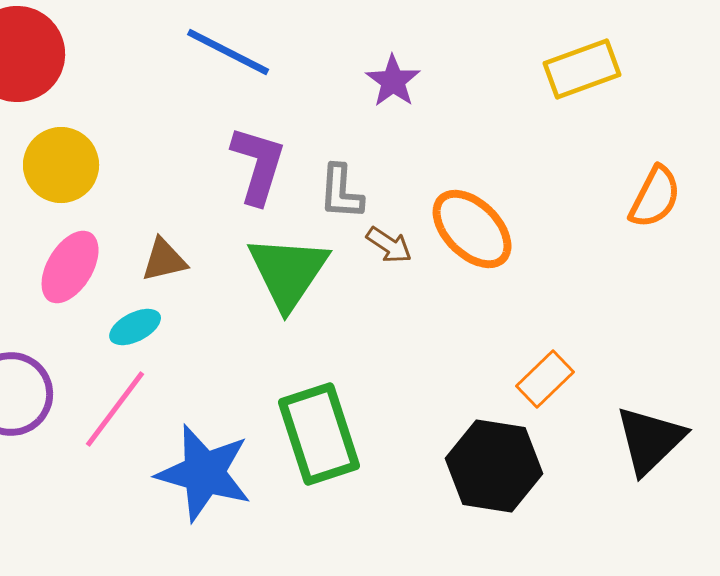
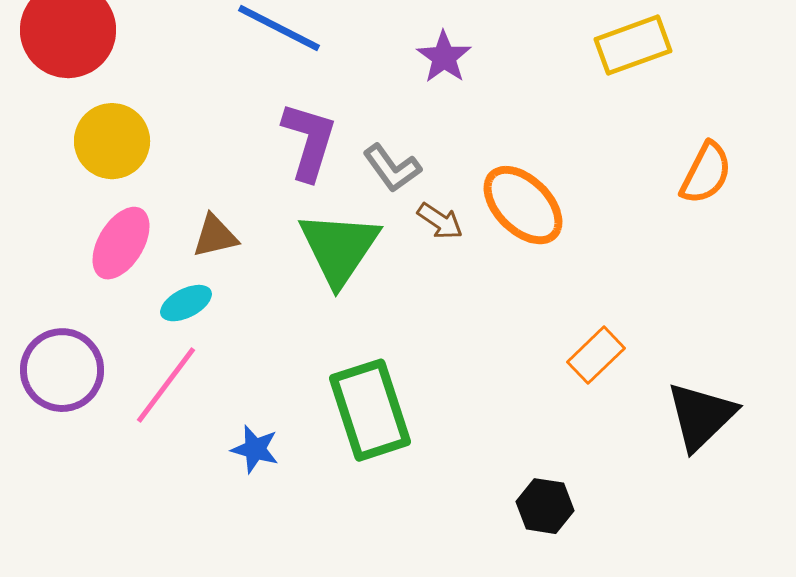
gray L-shape: (341, 192) -> (392, 168), turned -40
black hexagon: (494, 466) -> (545, 506), moved, size x0.6
blue star: (204, 473) -> (255, 449), size x0.5

